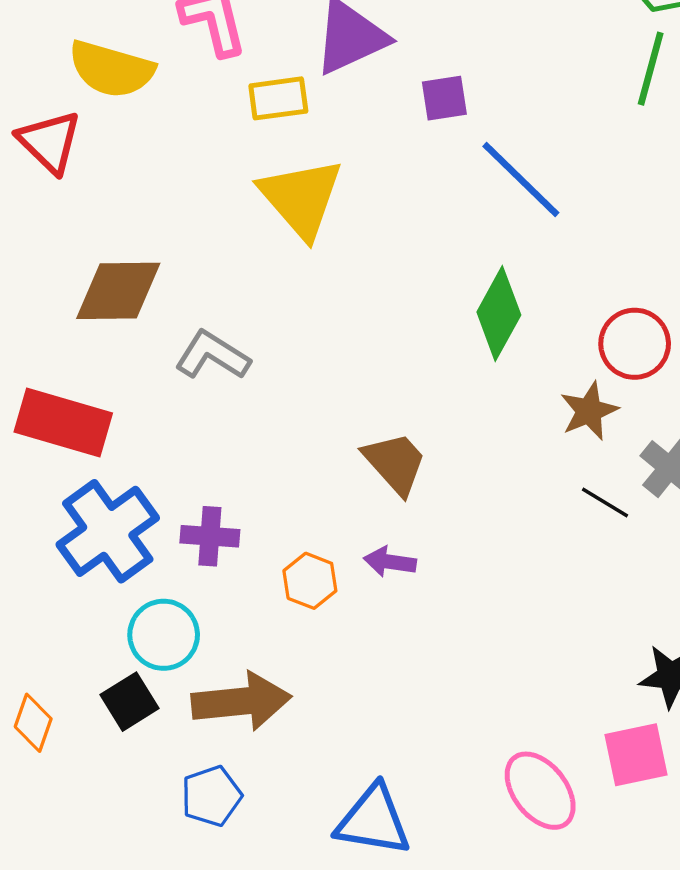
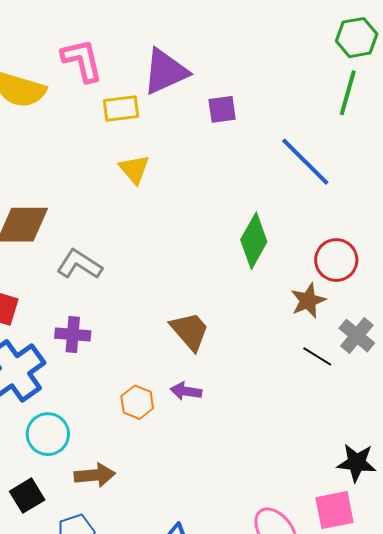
blue line: (521, 180) -> (305, 162), moved
yellow triangle: (301, 198) -> (134, 169), size x0.6
purple cross: (210, 536) -> (73, 335), moved
brown arrow: (241, 701) -> (95, 475), size x0.7
black square: (130, 702) -> (27, 496), moved

